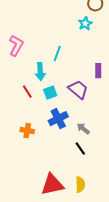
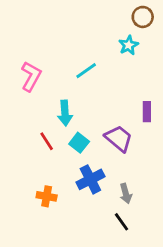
cyan line: (57, 54) -> (86, 71), moved, turned 35
cyan square: (50, 93) -> (79, 143), turned -32
gray arrow: (83, 129) -> (126, 194), turned -144

